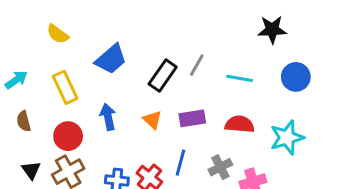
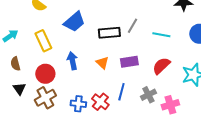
black rectangle: (163, 75) -> (109, 33), turned 50
red semicircle: (240, 124) -> (161, 66), turned -48
black triangle: (31, 170) -> (19, 89), moved

